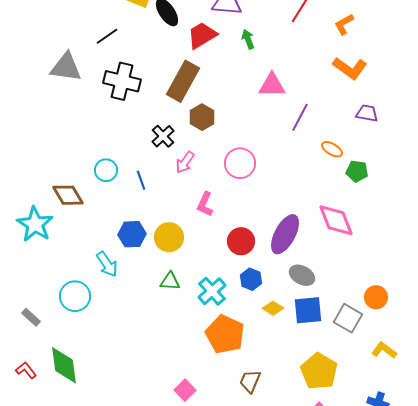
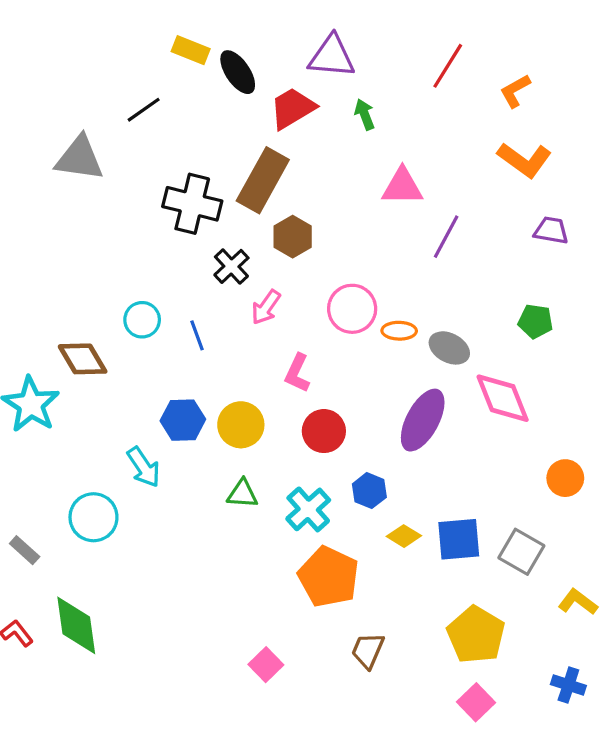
black cross: (122, 81) -> (192, 204), moved
orange ellipse: (332, 149) -> (399, 331), moved, turned -30
red circle: (241, 241) -> (324, 431), moved
gray ellipse: (302, 275) -> (449, 348), moved
orange circle: (376, 297) -> (565, 478), moved

